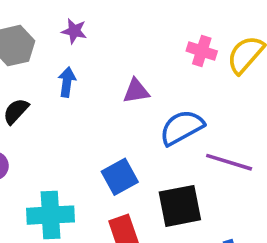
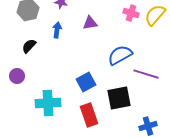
purple triangle: (136, 91) -> (90, 23), moved

